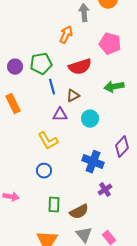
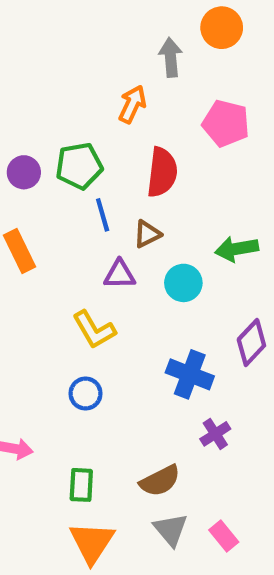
red semicircle: (80, 67) -> (162, 172), turned -65
green arrow: (114, 87) -> (237, 249), moved
green rectangle: (54, 205) -> (81, 485), moved

